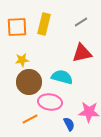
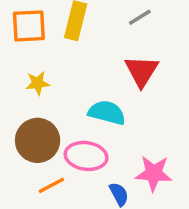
red triangle: (82, 53) -> (142, 71), turned -45
brown circle: (29, 82) -> (38, 140), moved

